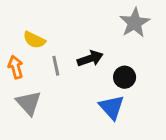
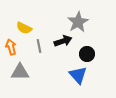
gray star: (135, 23) -> (78, 22), moved
gray triangle: (29, 103) -> (20, 72), turned -48

